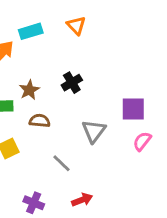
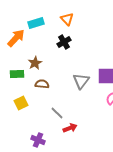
black cross: (72, 83) -> (64, 42), moved
gray triangle: (94, 131) -> (81, 81), moved
red arrow: (82, 200) -> (70, 128), moved

